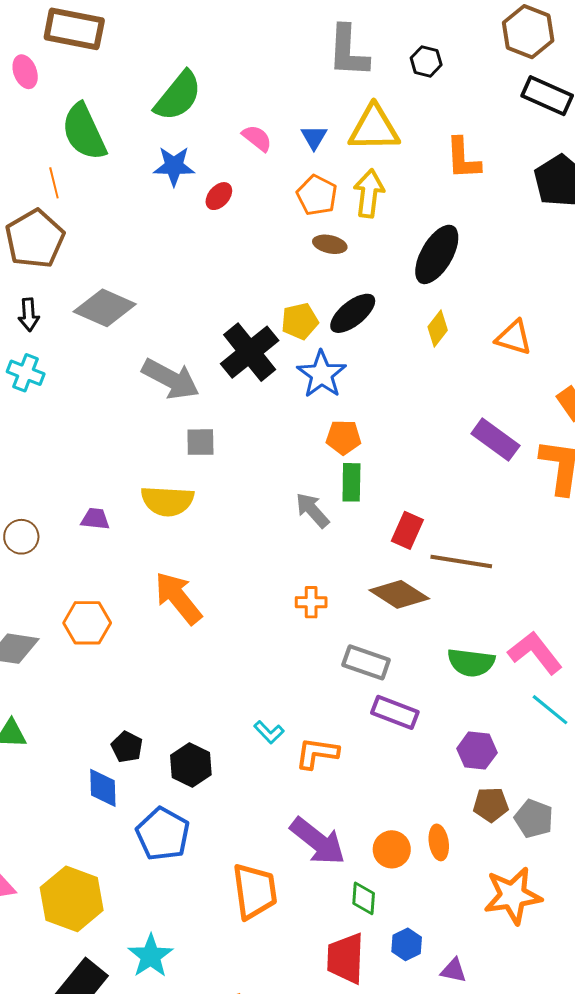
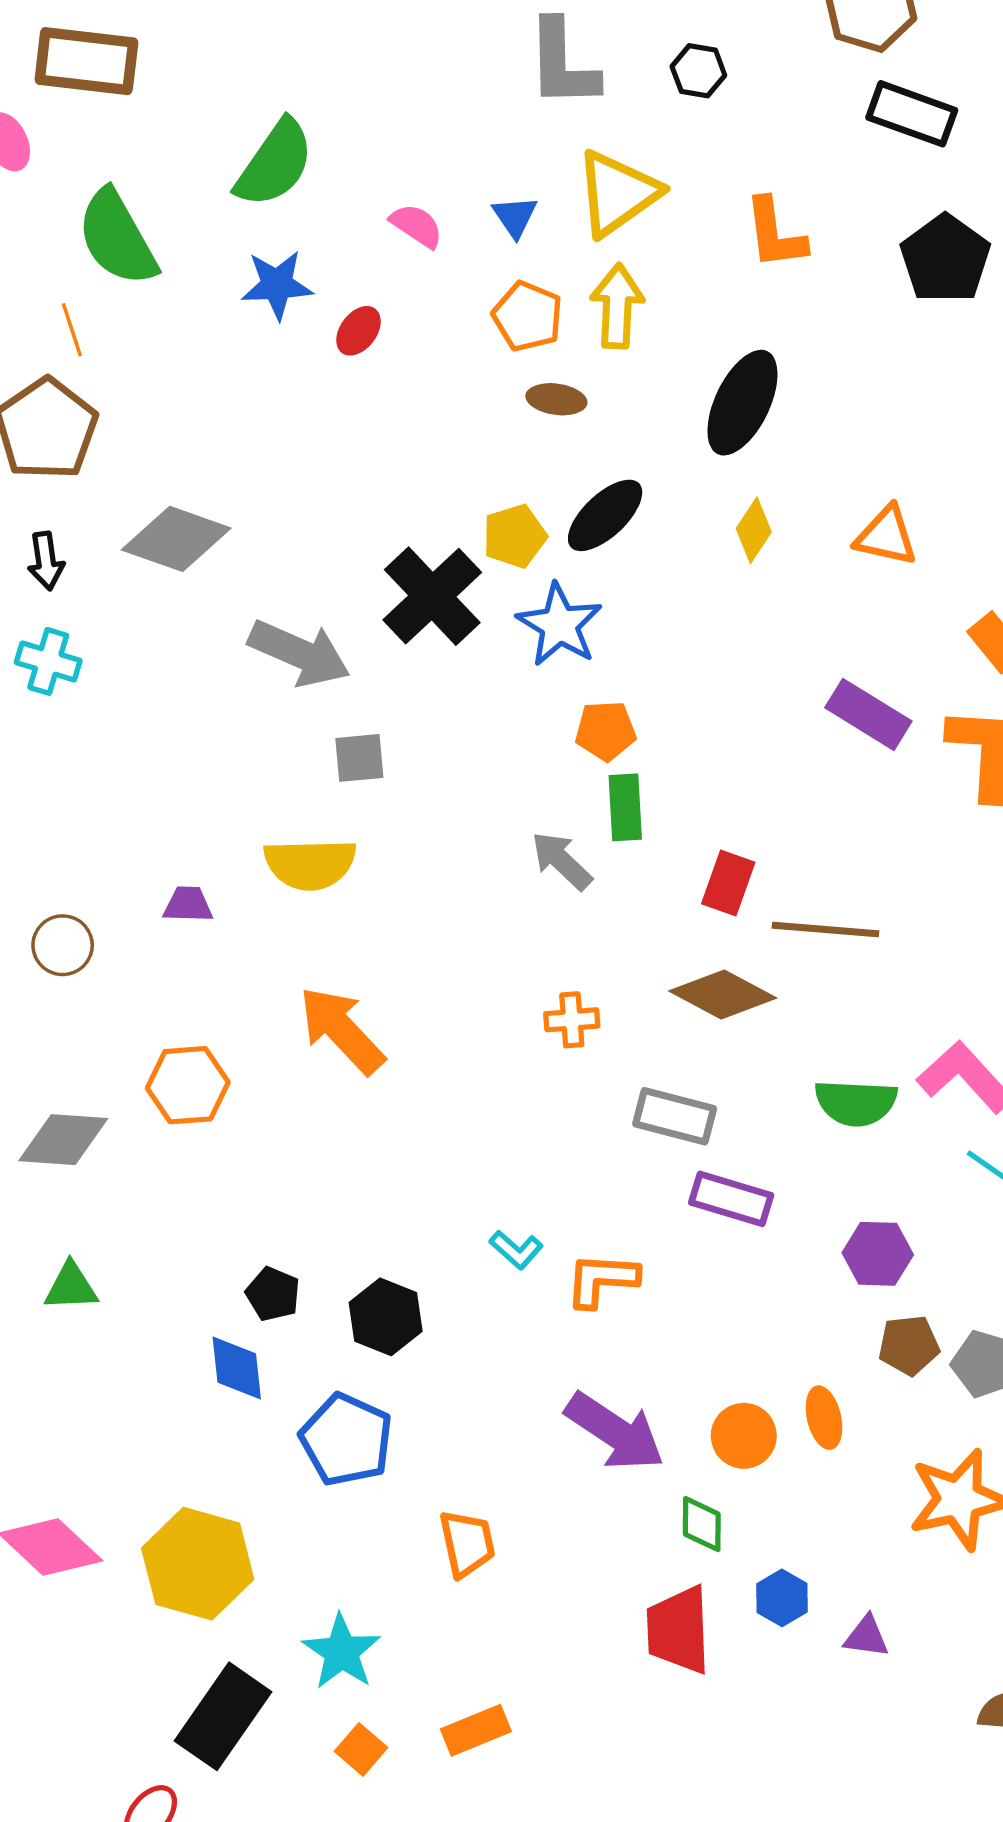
yellow triangle: (374, 128) -> (617, 193), turned -30
orange trapezoid: (255, 891) -> (467, 1543), moved, size x0.7

